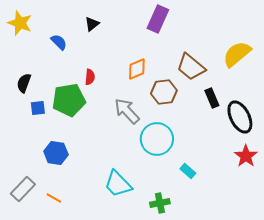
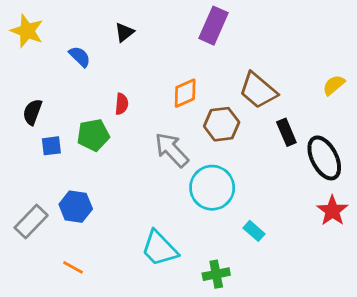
yellow semicircle: (237, 54) -> (334, 85), moved, size x0.6
green pentagon: (69, 100) -> (93, 135), size x0.7
gray rectangle: (23, 189) -> (31, 221), moved

